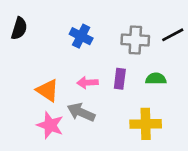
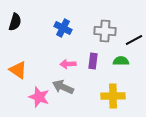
black line: (173, 35) -> (134, 40), moved
orange triangle: (48, 90) -> (18, 70), moved

